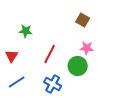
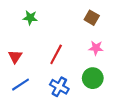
green star: (26, 31) -> (30, 18), moved
green circle: (78, 66) -> (93, 78), moved

